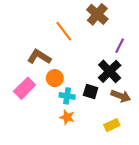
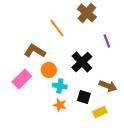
purple line: (120, 46) -> (107, 41), turned -48
black cross: (110, 71) -> (82, 62), moved
black square: (91, 92) -> (84, 97), moved

